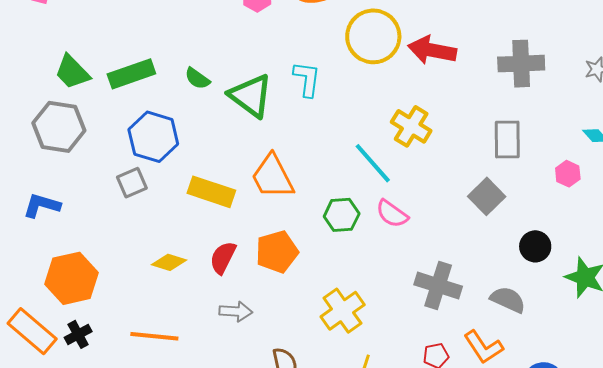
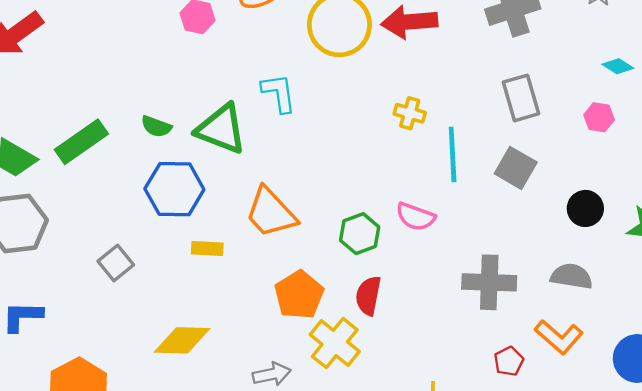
yellow cross: (411, 126) -> (410, 113), size x0.7
blue hexagon: (153, 137) -> (174, 189), moved
cyan line: (373, 163) -> (453, 155), moved, turned 54
yellow rectangle: (211, 192) -> (207, 248), size x0.6
red semicircle: (223, 258) -> (368, 296), moved
yellow diamond: (169, 262) -> (182, 340), size x1.4
yellow cross: (343, 311) -> (335, 343), moved

